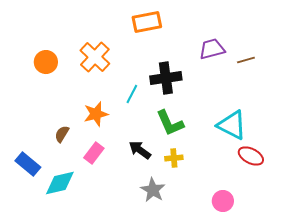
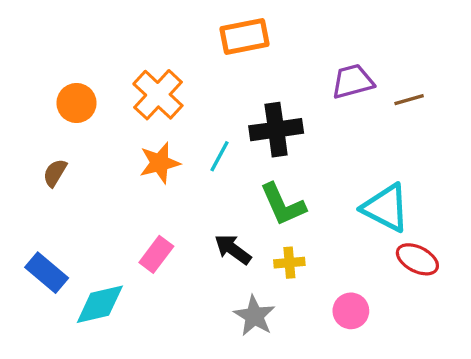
orange star: (96, 114) -> (160, 163), moved
brown semicircle: (62, 134) -> (55, 173), moved
pink circle: (223, 201) -> (351, 311), moved

